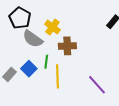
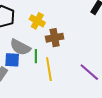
gray semicircle: (33, 39) -> (20, 47), moved
blue square: (29, 69) -> (12, 60), moved, turned -35

